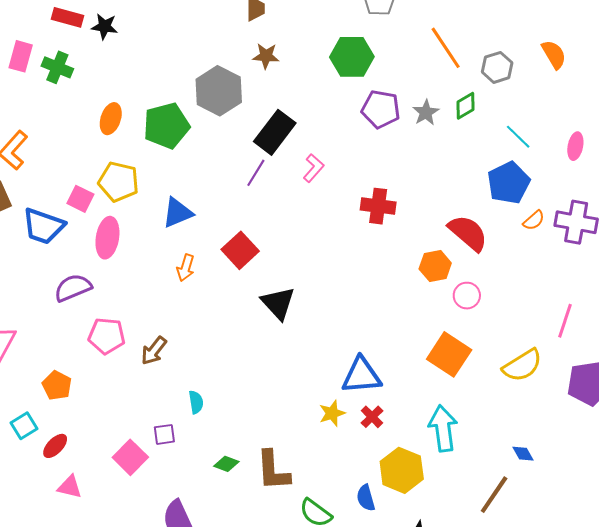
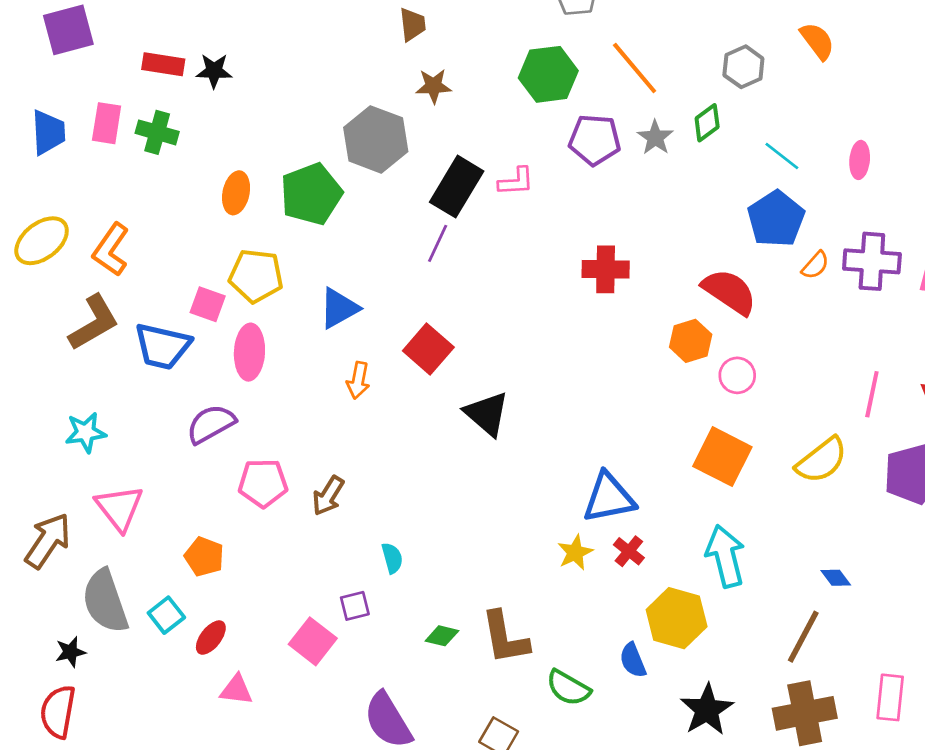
orange line: (446, 48) -> (635, 68), moved
pink L-shape: (313, 168) -> (516, 182), moved, turned 52

